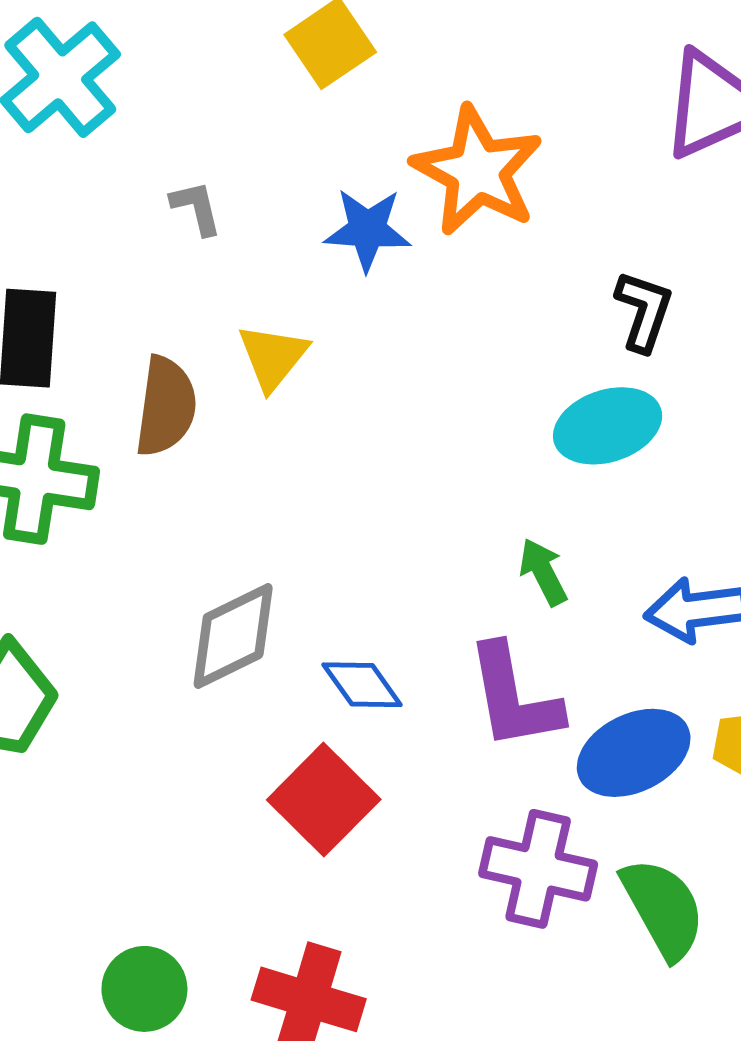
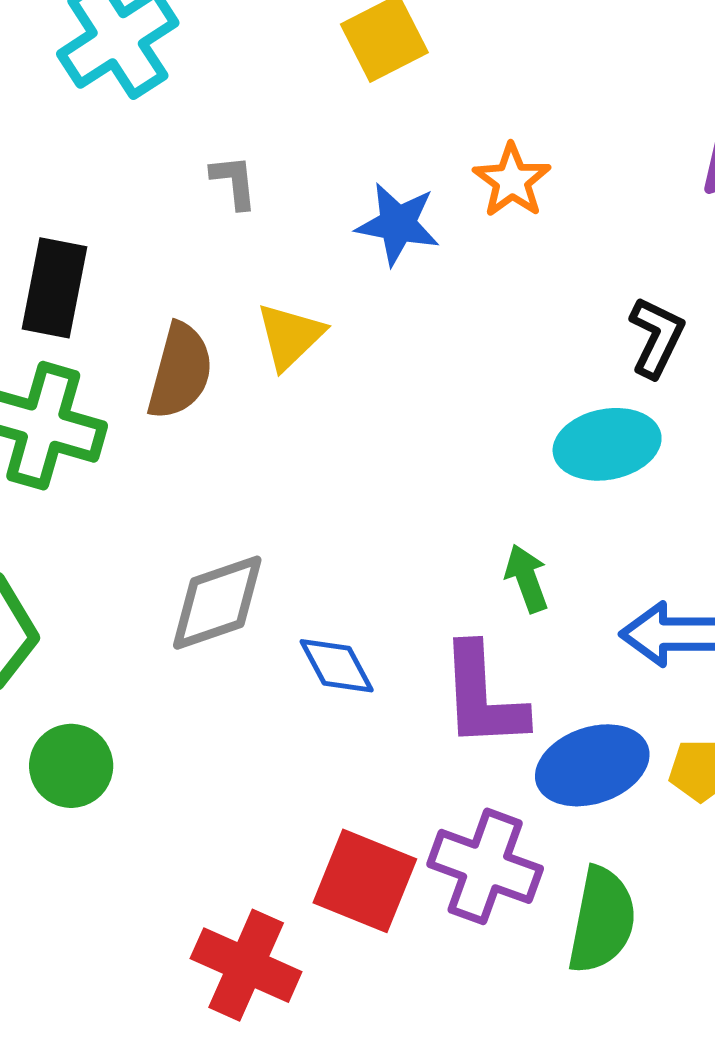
orange star: (477, 171) -> (512, 180), size x0.6
red square: (324, 800) -> (365, 881), moved, turned -30
green semicircle: (663, 908) -> (602, 920), turned 33
green circle: (144, 989) -> (71, 766), moved

